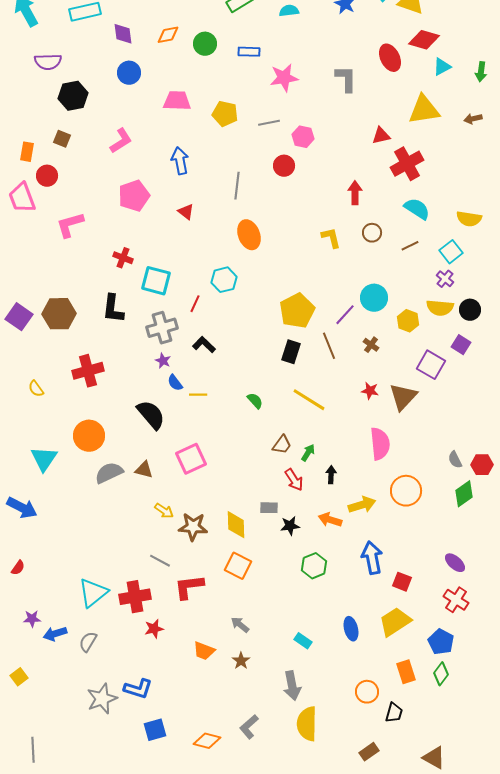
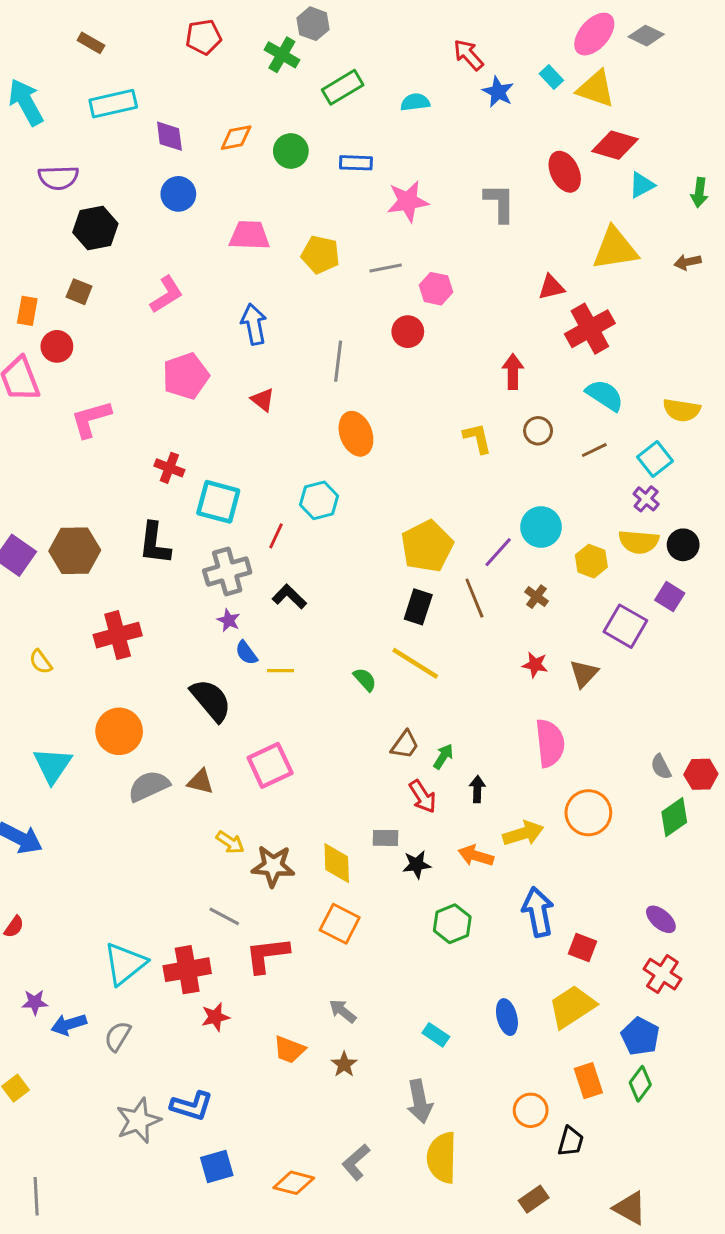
brown triangle: (403, 397) -> (584, 674), size x0.7
yellow line: (309, 400) -> (415, 663), moved

